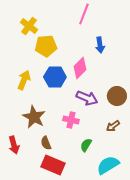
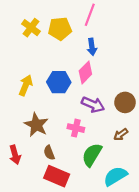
blue arrow: (100, 45) -> (92, 47), moved
yellow pentagon: (46, 46) -> (60, 29), moved
green semicircle: (86, 145) -> (92, 155), size x1.6

